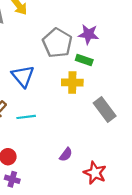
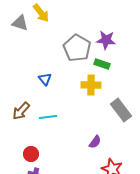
blue triangle: (23, 76) -> (45, 79), size x0.6
purple semicircle: (66, 155) -> (95, 142), moved

